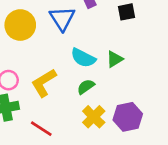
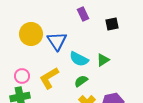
blue triangle: (62, 18) -> (57, 41), moved

